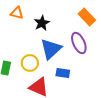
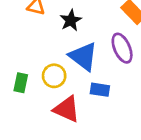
blue triangle: (51, 49) -> (83, 56), turned -40

